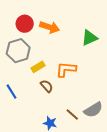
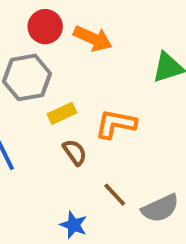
brown line: (72, 114) -> (115, 195), moved

